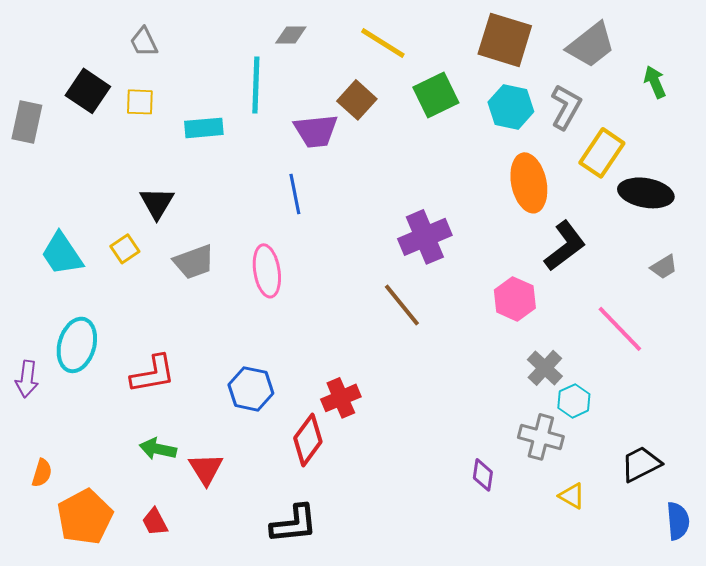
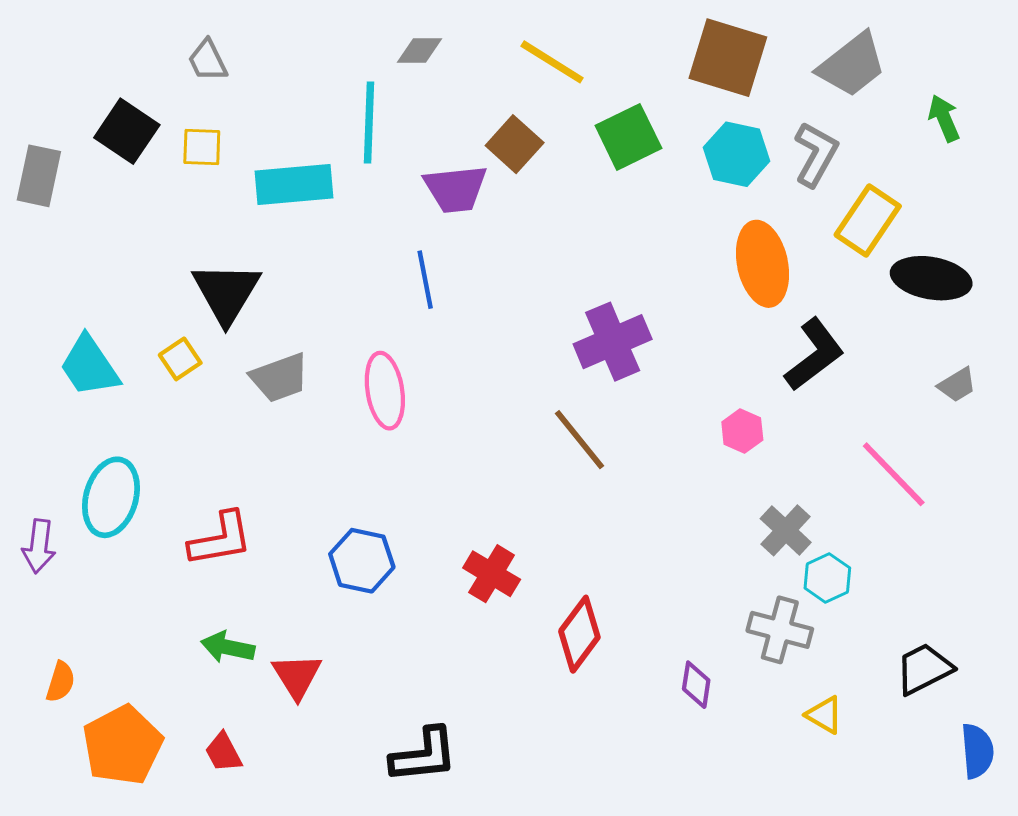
cyan rectangle: (204, 128) -> (294, 184), size x1.4
black triangle: (157, 203) -> (226, 293), size x1.4
pink hexagon: (515, 299) -> (742, 431), size x0.7
red cross: (341, 398) -> (492, 574), turned -36
red diamond: (308, 440) -> (579, 634), moved

